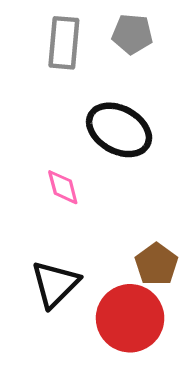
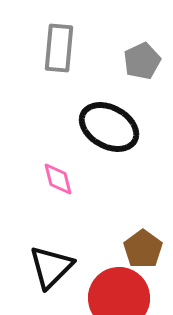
gray pentagon: (132, 34) -> (142, 61), moved, turned -30

